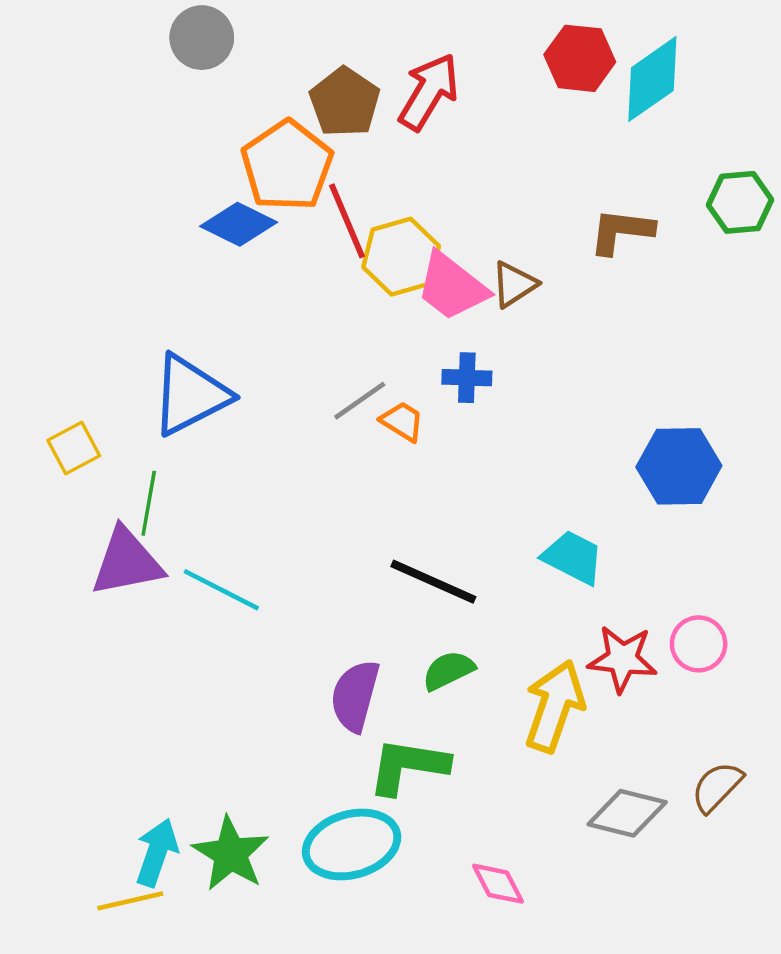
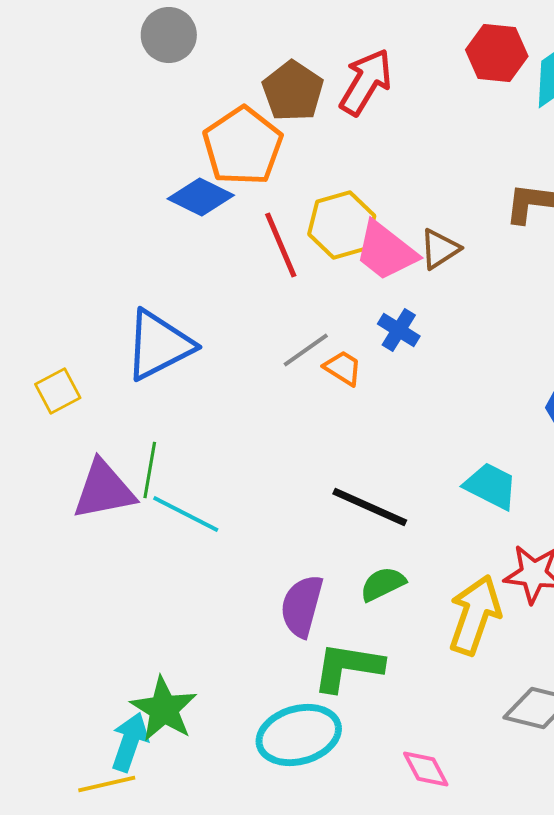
red line: (347, 221) -> (281, 245), moved
blue cross: (467, 378) -> (399, 330), turned 30
green line: (149, 503) -> (150, 470), moved
green star: (231, 854) -> (164, 709), moved

